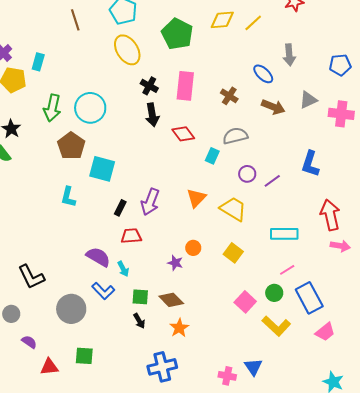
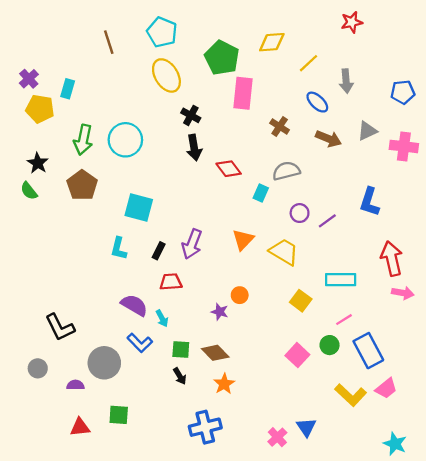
yellow line: (253, 23) -> (308, 63), moved
pink rectangle: (185, 86) -> (243, 93), moved
brown pentagon: (71, 146) -> (82, 185), moved
cyan L-shape: (68, 197) -> (119, 249), moved
yellow square: (233, 253) -> (301, 301), moved
yellow L-shape: (276, 326) -> (351, 395), moved
purple semicircle: (29, 342) -> (75, 385), moved, turned -35
pink cross: (227, 376) -> (277, 437), turned 36

